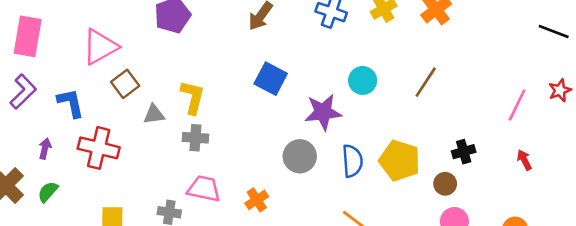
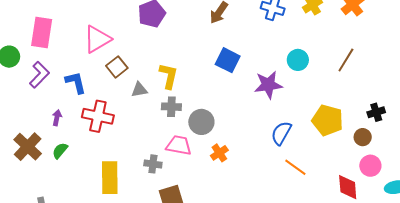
gray circle: (300, 156) -> (201, 122), moved
blue semicircle: (352, 161) -> (281, 133), moved, turned -145

